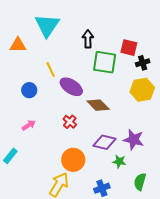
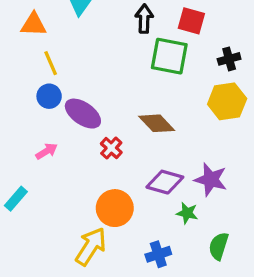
red square: (129, 48) -> (191, 21), moved
yellow line: (51, 69) -> (51, 63), moved
purple ellipse: (71, 87) -> (83, 114), moved

